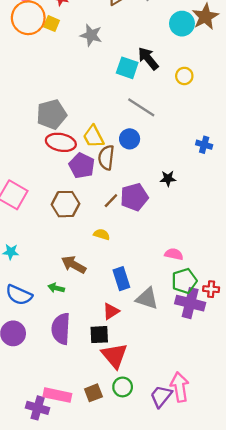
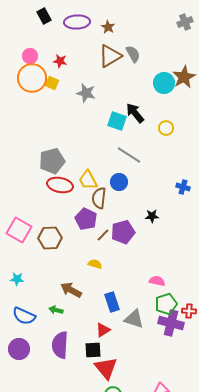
purple pentagon: (82, 166) -> (86, 219), moved
brown hexagon: (66, 204) -> (50, 238), moved

